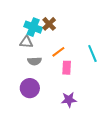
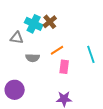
gray triangle: (26, 42) -> (17, 38), moved
purple circle: (30, 88) -> (15, 90), moved

